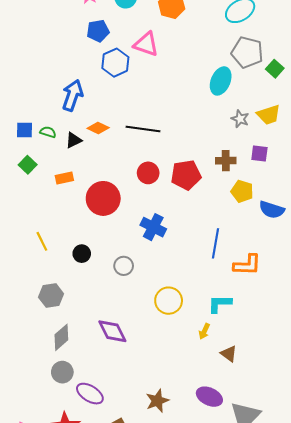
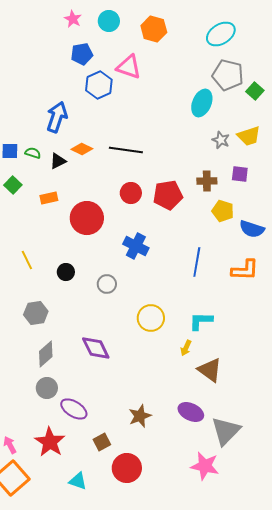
orange L-shape: (247, 265) -> (245, 270), moved
brown triangle: (229, 354) -> (210, 370), size x1.5

